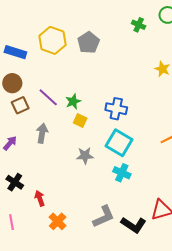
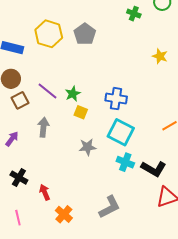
black L-shape: (134, 225) -> (154, 169), moved

